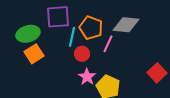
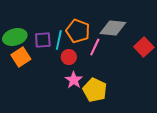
purple square: (58, 17) -> (43, 40), moved, size x0.7
red square: (157, 73) -> (144, 47), moved

